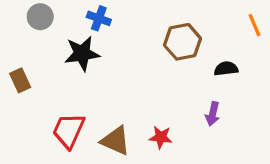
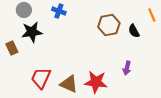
black star: (82, 54) -> (32, 32), moved
black semicircle: (226, 69) -> (134, 31), moved, turned -112
red star: (161, 137) -> (96, 82), size x1.6

